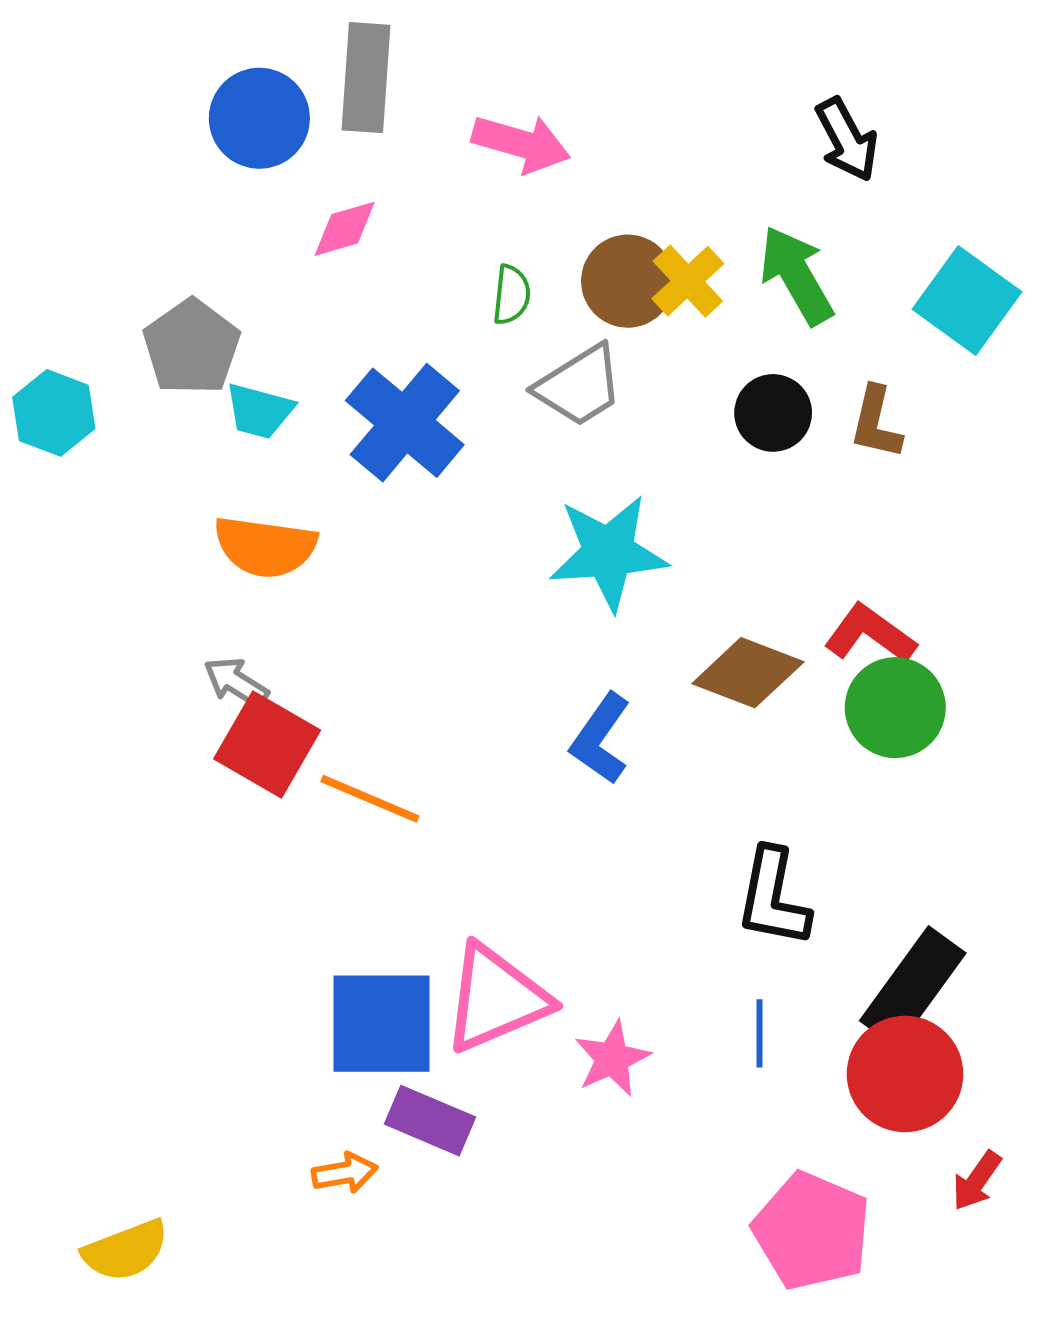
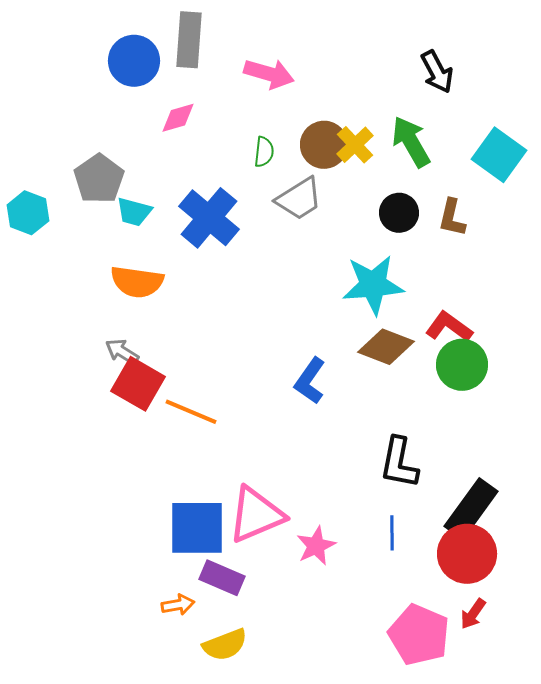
cyan star: (608, 553) -> (373, 285), moved
red arrow: (977, 1181) -> (473, 614), moved
yellow semicircle: (126, 1250) -> (225, 645), moved

